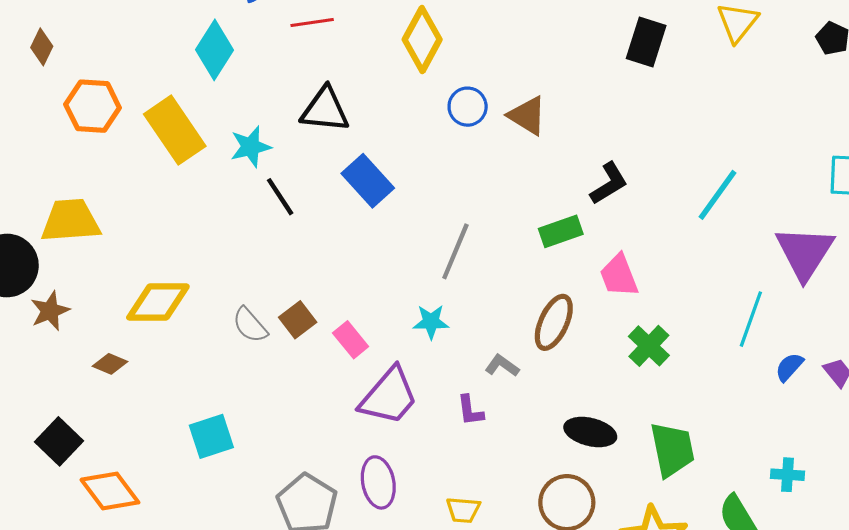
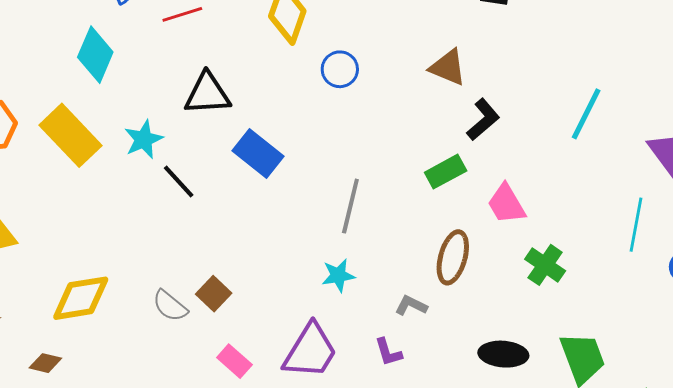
brown triangle: (527, 116) -> (448, 67), moved
pink rectangle: (351, 340) -> (234, 361), moved

